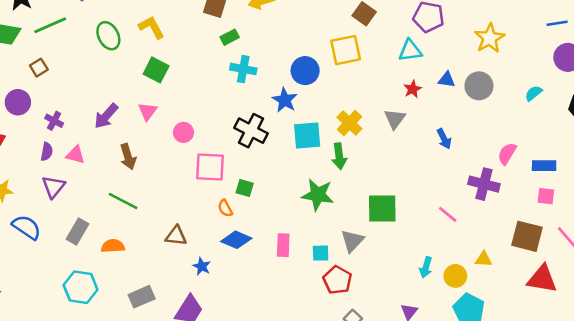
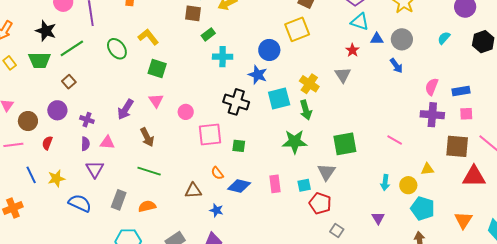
cyan triangle: (410, 51) -> (360, 22), moved, turned 36
blue arrow: (444, 139) -> (396, 66), moved
purple cross: (484, 184) -> (432, 115), moved
orange semicircle: (225, 208) -> (217, 173), moved

